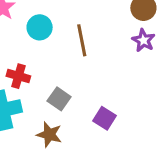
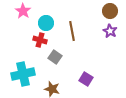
red cross: (18, 76) -> (40, 40), moved
gray square: (59, 99) -> (55, 57), moved

